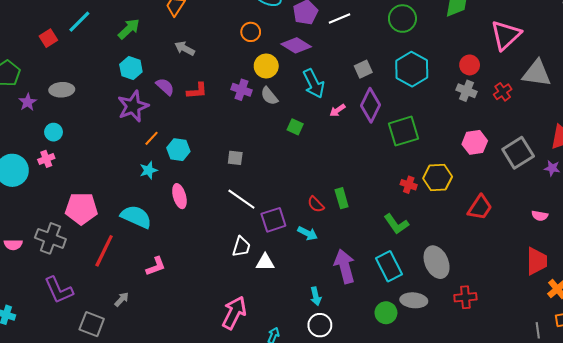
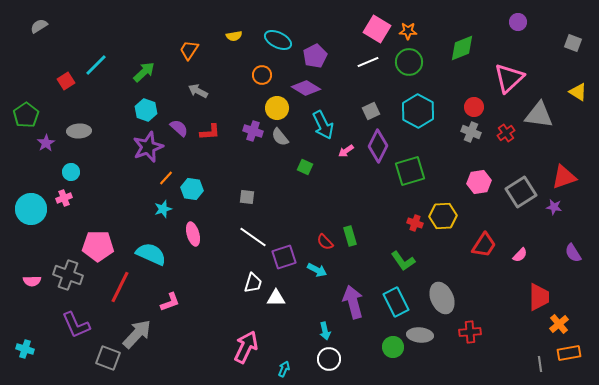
white line: (339, 19) -> (368, 62), moved
pink semicircle: (540, 216) -> (520, 255), moved, turned -56
gray arrow: (122, 299) -> (137, 334), size x2.0

